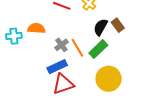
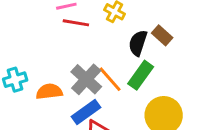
orange semicircle: (36, 28) -> (49, 92), moved
gray cross: (61, 45) -> (86, 79), size x1.5

